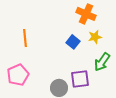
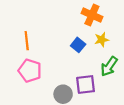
pink pentagon: (18, 75) -> (30, 71), moved, turned -30

